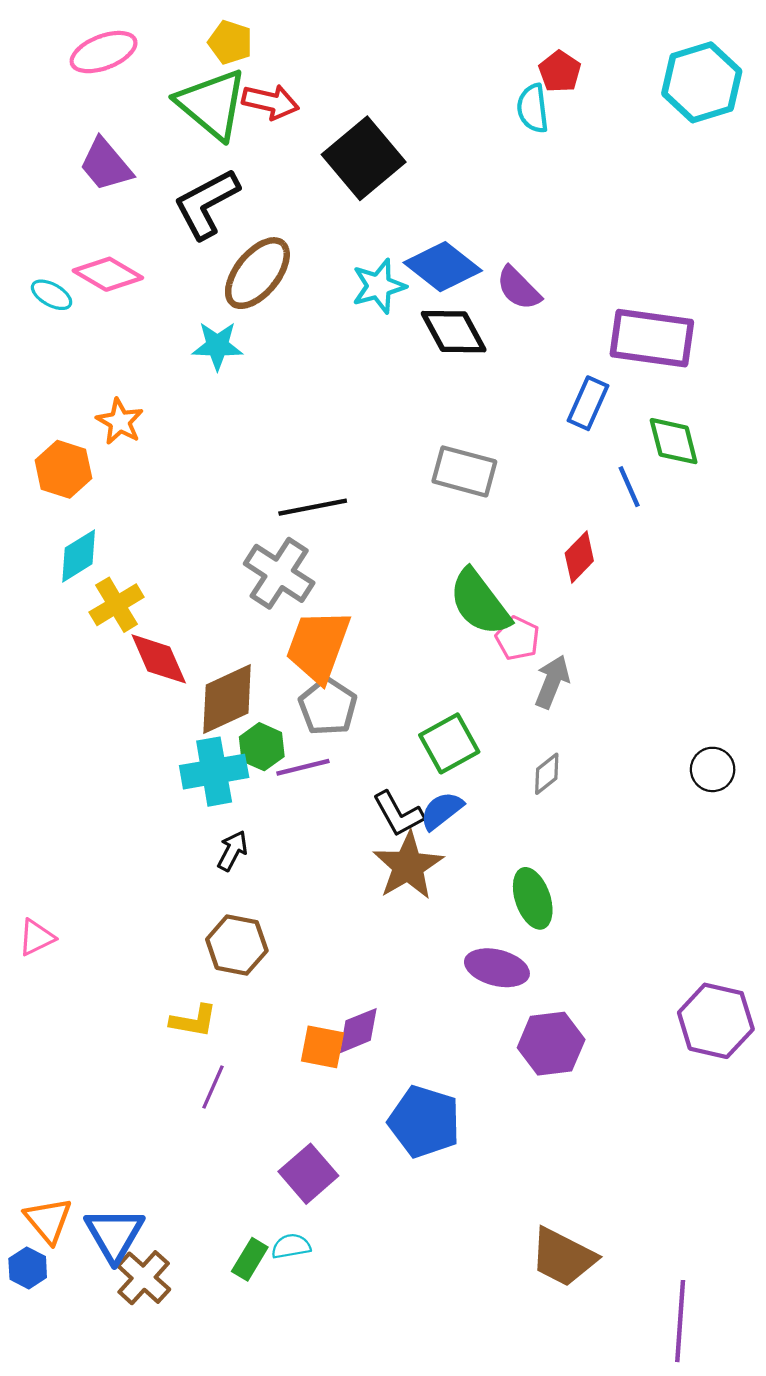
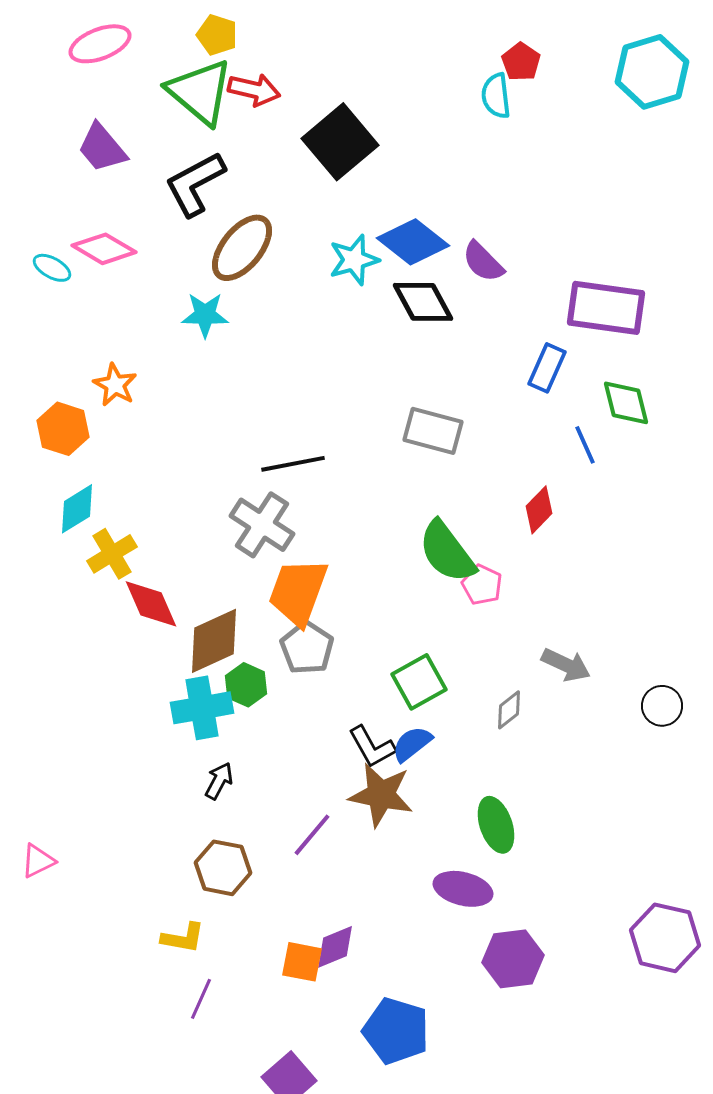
gray arrow: (552, 682) -> (566, 665), moved, turned 93
purple line: (303, 767) -> (312, 835), moved, turned -36
brown star: (408, 866) -> (381, 795), turned -30

